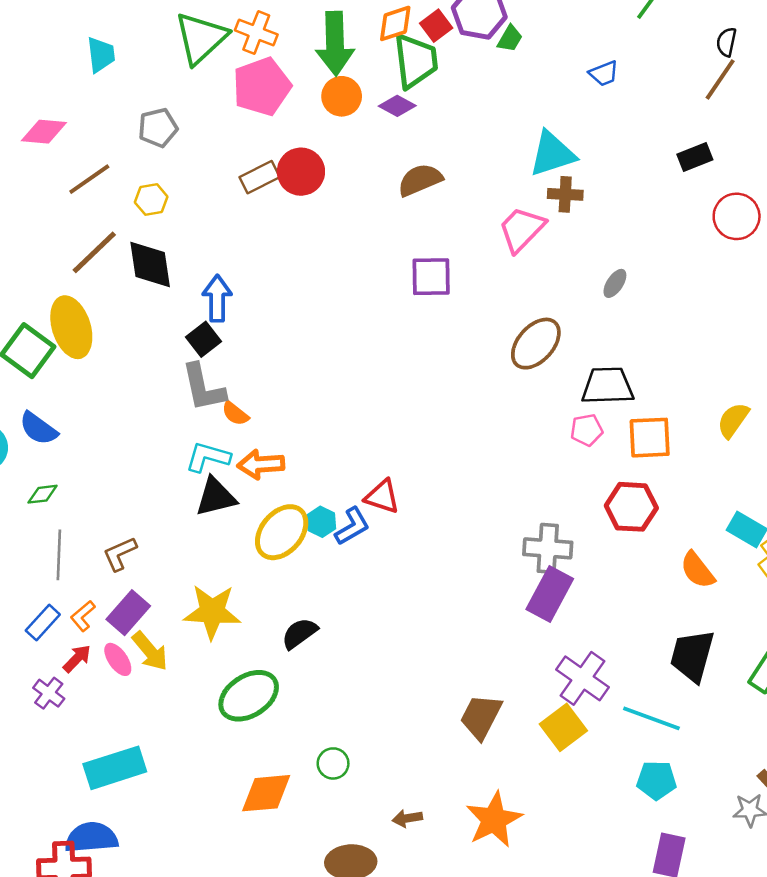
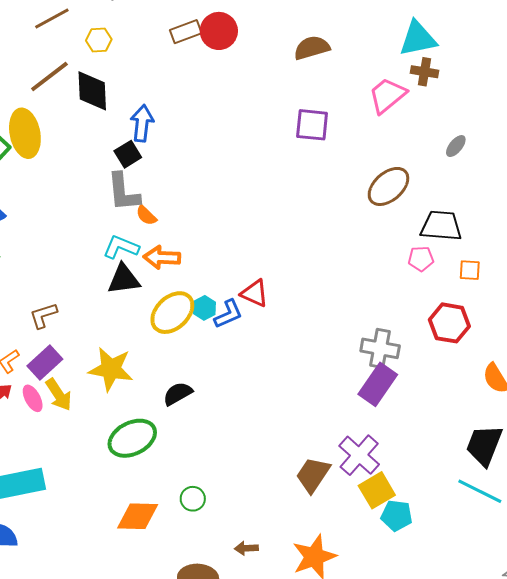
orange square: (650, 438) -> (470, 270), size x0.6
purple cross: (583, 678) -> (359, 455), moved
cyan line: (651, 718) -> (480, 491), moved
cyan pentagon: (656, 780) -> (397, 516), moved

